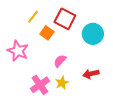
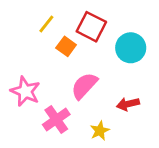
pink star: (18, 51) -> (25, 91), moved
pink semicircle: (60, 61) -> (84, 86), size x1.5
yellow star: (62, 83) -> (100, 131), moved

